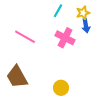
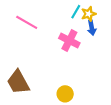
cyan line: (58, 11) -> (76, 12), moved
pink line: (25, 37) -> (27, 22), moved

